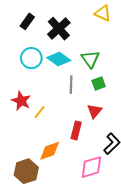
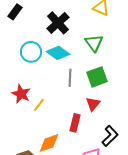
black rectangle: (27, 21) -> (15, 12), moved
green triangle: (90, 59) -> (94, 43), moved
green square: (99, 84) -> (97, 77), size x1.5

